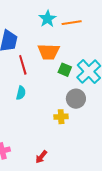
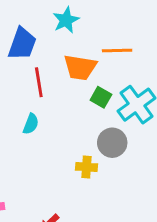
cyan star: (48, 19) -> (66, 20), moved
orange line: (72, 23) -> (117, 51), moved

